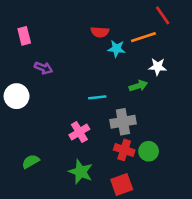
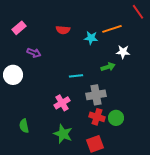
red line: (163, 15) -> (138, 12), moved
red semicircle: (100, 32) -> (63, 30), moved
pink rectangle: (24, 36) -> (19, 28), turned 64
green semicircle: (31, 162) -> (24, 126), turned -72

